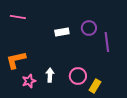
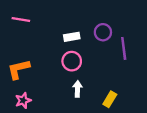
white arrow: (50, 75) -> (77, 89), moved
pink circle: (78, 76) -> (72, 61), moved
pink star: (29, 81) -> (23, 100), moved

